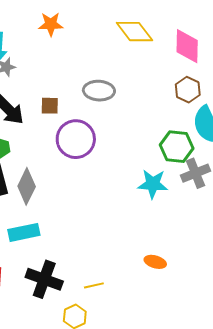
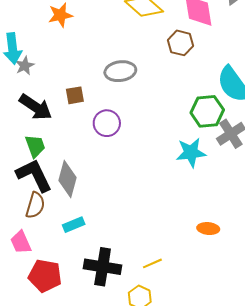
brown hexagon: (188, 90) -> (181, 43), moved
purple circle: (76, 139) -> (107, 123), size x0.7
cyan rectangle: (24, 232) -> (74, 225), size x0.7

